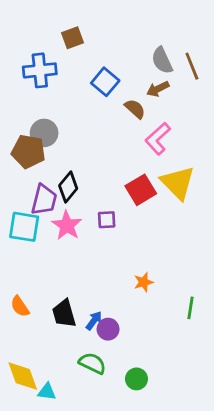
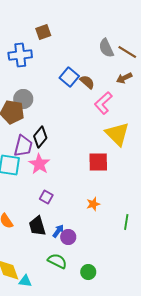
brown line: (192, 66) -> (127, 52), turned -36
blue square: (105, 82) -> (69, 77), moved
brown arrow: (158, 89) -> (124, 78), moved
red square: (141, 190) -> (98, 162), moved, turned 30
purple square: (107, 220) -> (46, 197), moved, turned 32

